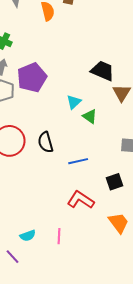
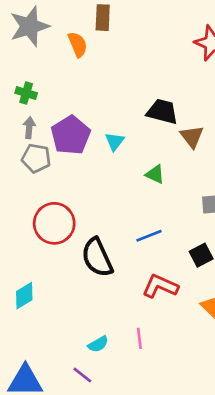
cyan triangle: (74, 102) -> (115, 141), moved
black semicircle: (46, 142) -> (97, 258), moved, size x1.4

